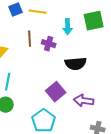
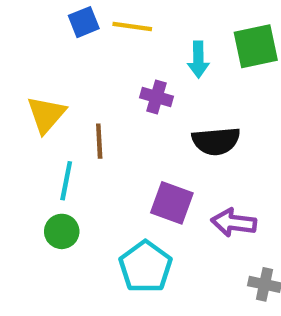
brown line: (30, 39) -> (99, 141), moved
purple square: (56, 92) -> (172, 203), turned -30

